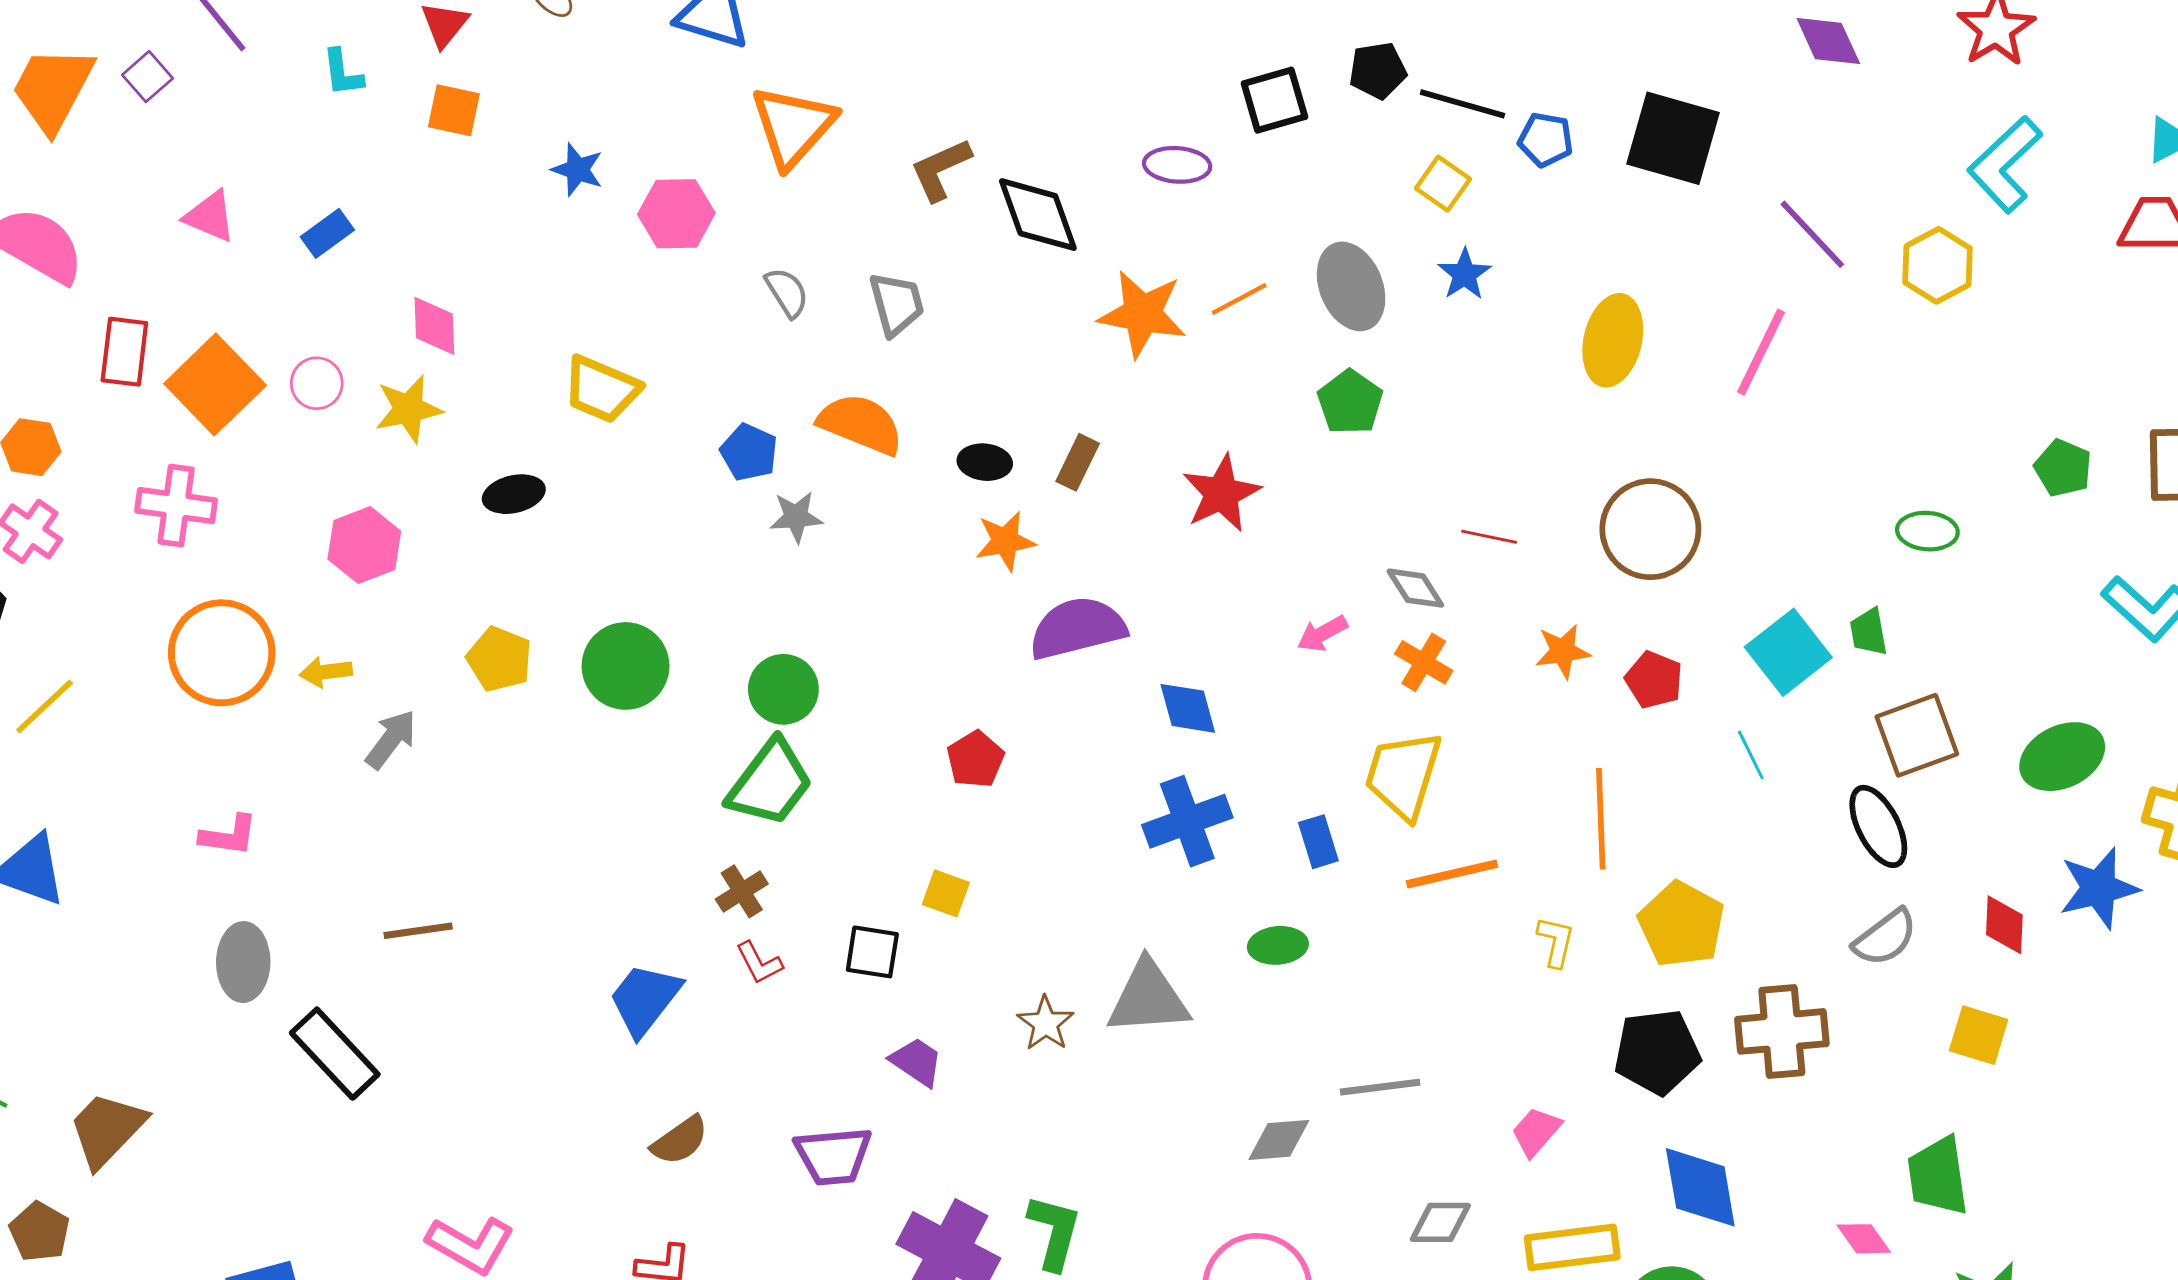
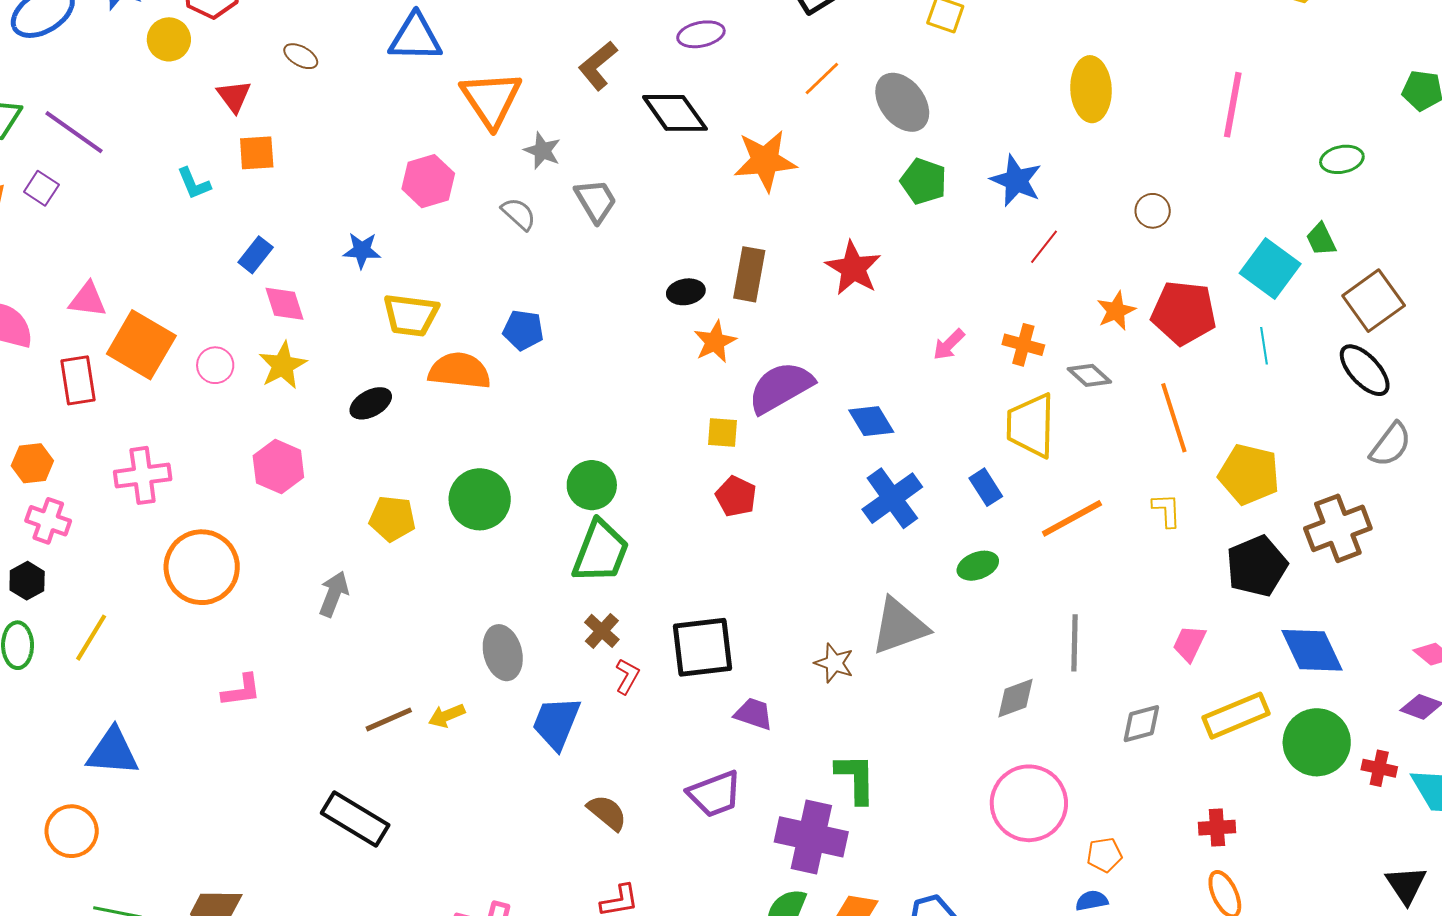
cyan L-shape: (342, 73) -> (194, 183), moved
purple ellipse: (1177, 165) -> (701, 34), moved
brown L-shape: (941, 169) -> (598, 66), moved
blue star: (577, 170) -> (362, 250), moved
pink triangle: (210, 216) -> (88, 300), moved
blue rectangle: (327, 233) -> (256, 255), moved
blue star: (1464, 274) -> (1016, 181), moved, size x1.4
orange line: (1239, 299) -> (822, 78), moved
pink line: (1761, 352) -> (1233, 105), moved
orange square: (215, 384) -> (141, 345), moved
orange semicircle: (861, 424) -> (460, 371), moved
brown rectangle: (1078, 462) -> (749, 274), size x1.4
gray star: (796, 517) -> (542, 151), moved, turned -30
brown circle: (1650, 529) -> (1153, 211), size x0.5
red line: (1489, 537) -> (1044, 247), turned -48
gray diamond: (1415, 588) -> (1089, 375), moved
yellow arrow: (326, 672) -> (447, 716), moved
red pentagon: (1654, 680) -> (1184, 313), size x1.6
cyan line: (1751, 755) -> (1264, 346), turned 33
orange line: (1452, 874) -> (1072, 518), moved
yellow square: (946, 893) -> (723, 433), moved
black square: (872, 952) -> (702, 647), size x1.6
gray ellipse: (243, 962) -> (503, 653), moved
red L-shape: (759, 963) -> (627, 676), turned -108
gray line: (1380, 1087) -> (1074, 643), turned -66
brown semicircle: (680, 1140) -> (607, 813), turned -90
green L-shape: (1054, 1232) -> (856, 778), moved

